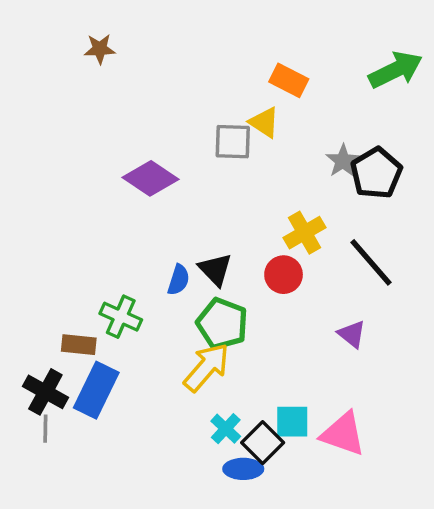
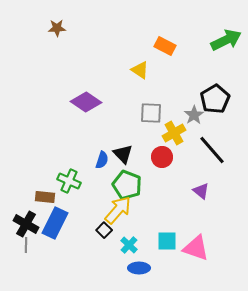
yellow triangle: (264, 122) -> (140, 70), moved
gray square: (233, 142) -> (151, 113), moved
gray star: (343, 161) -> (194, 115), moved
black square: (263, 443) -> (104, 230), moved, size x0.7

